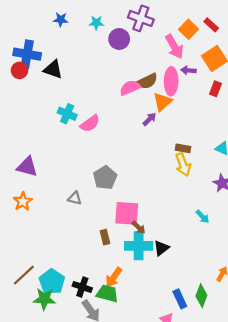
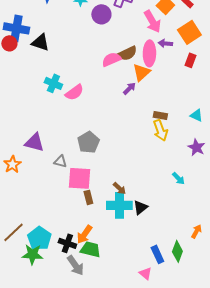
purple triangle: (27, 167) -> (34, 142), moved
pink square: (127, 213) -> (79, 178), moved
orange arrow: (114, 277) -> (84, 234), moved

